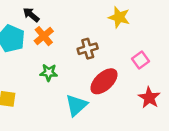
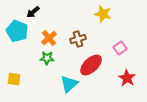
black arrow: (31, 15) -> (33, 12), turned -80
orange cross: (44, 36) -> (49, 38), moved

